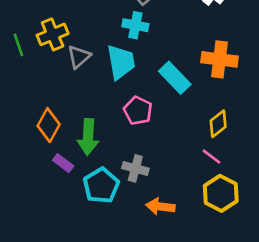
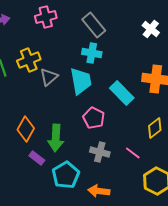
pink line: (212, 157) -> (133, 153), moved
gray cross: (135, 168) -> (100, 152), moved
orange arrow: (160, 207) -> (99, 191), moved

